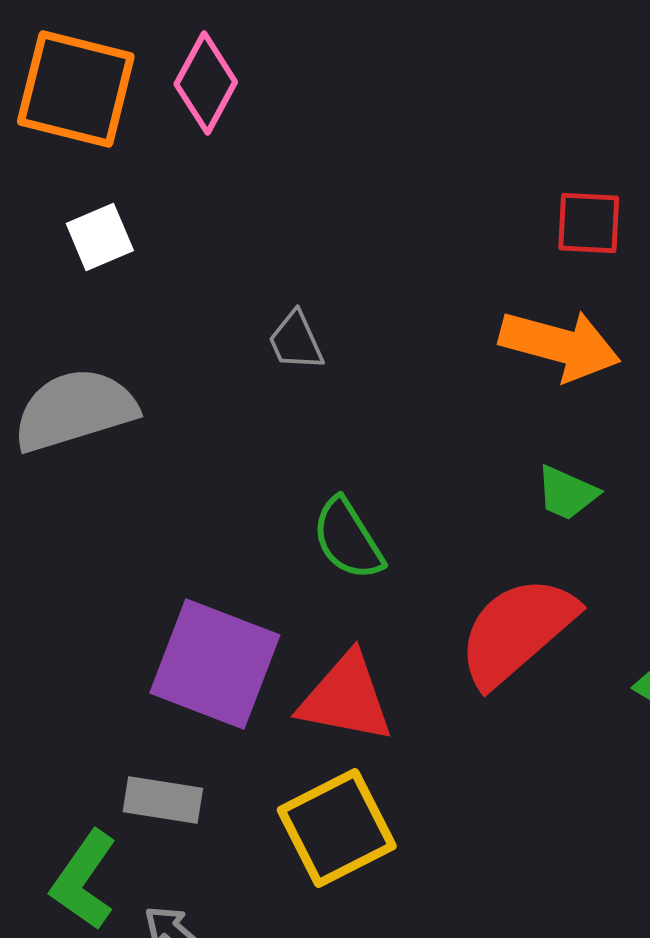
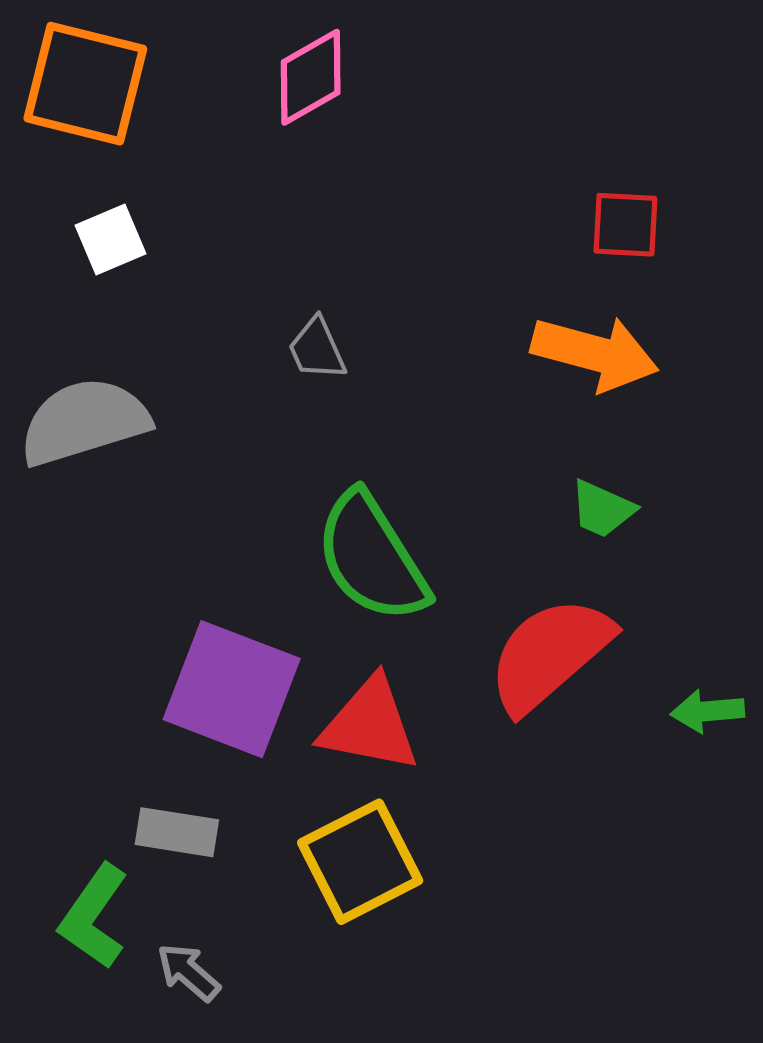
pink diamond: (206, 83) -> (311, 77), moved, turned 32
green semicircle: (348, 539) -> (372, 557), size x1.5

